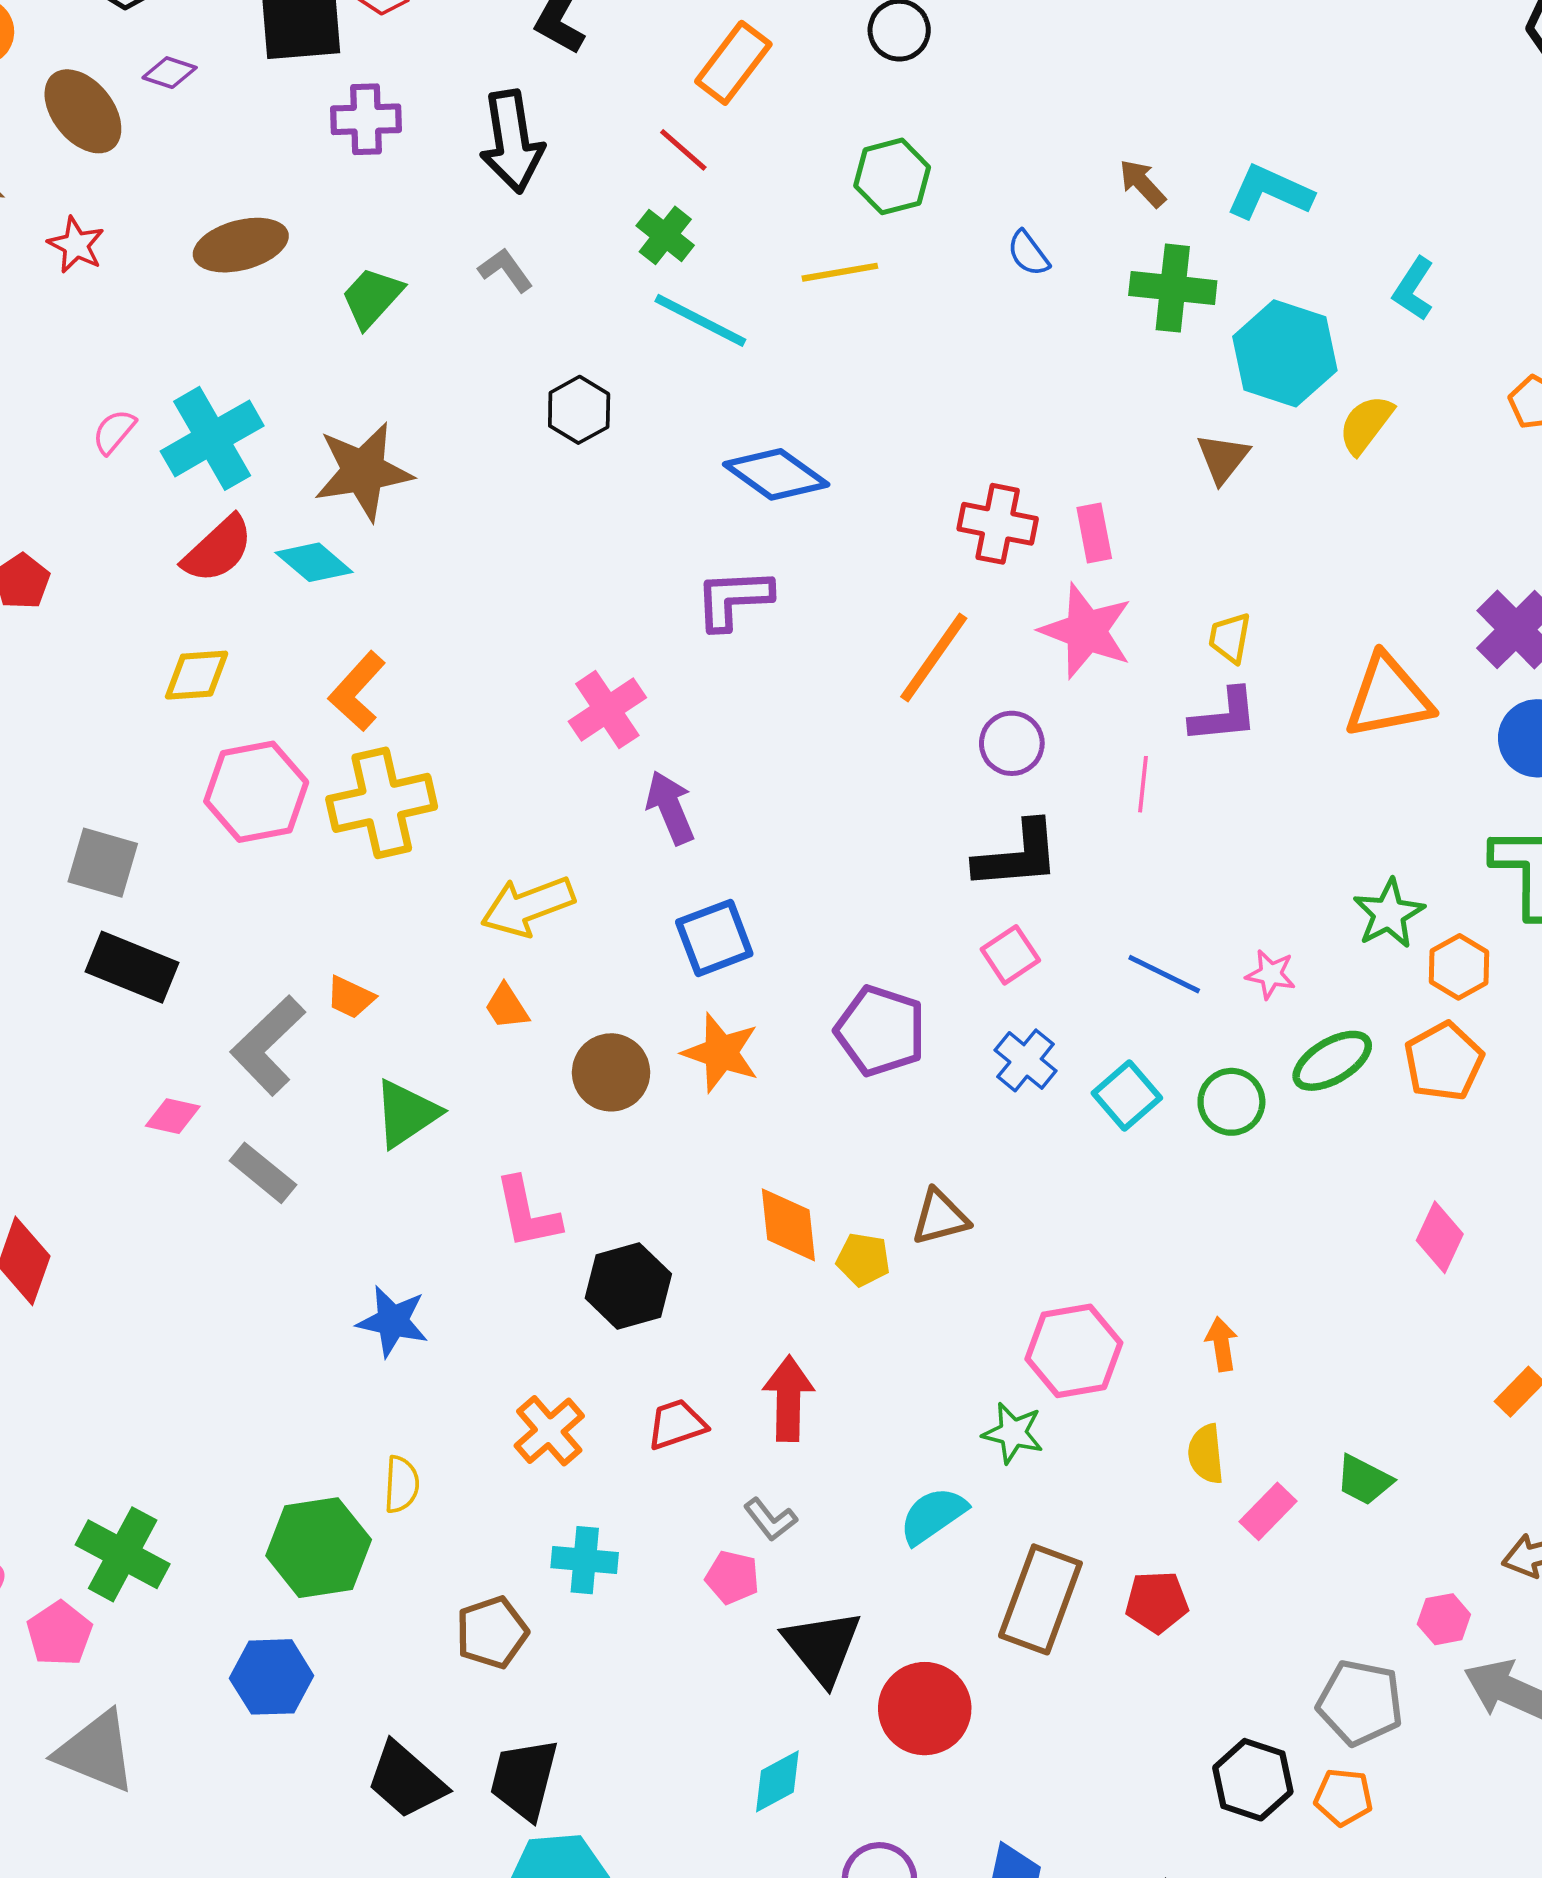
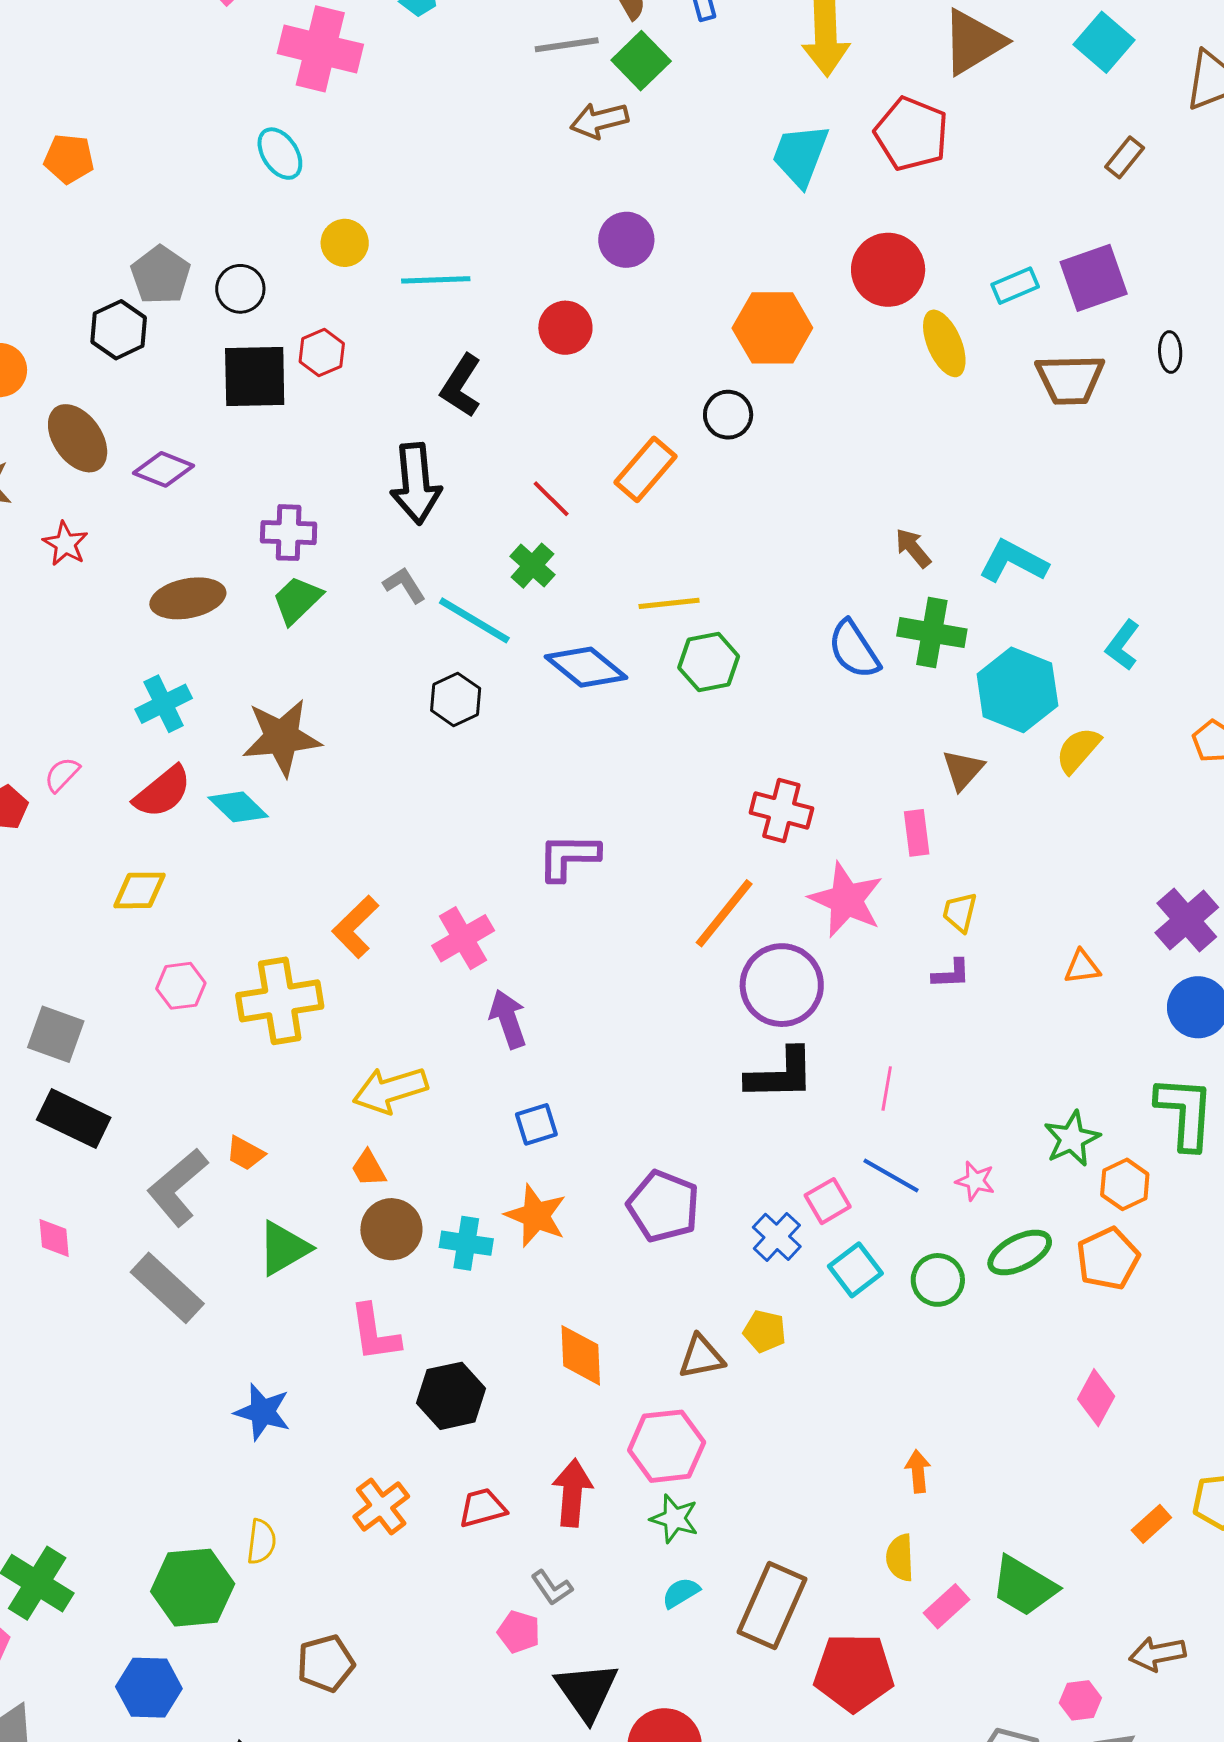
orange rectangle: (733, 63) -> (646, 469), moved
purple diamond: (170, 73) -> (164, 469), moved, size x1.4
purple cross: (366, 119) -> (289, 533), moved
green hexagon: (892, 176) -> (709, 662), moved
brown ellipse: (241, 245) -> (188, 598), moved
blue semicircle: (1028, 253) -> (854, 649), moved, size x1.6
cyan line: (700, 320) -> (474, 620), moved
pink semicircle: (114, 432) -> (62, 775), moved
cyan cross: (212, 438) -> (164, 704), size x0.7
blue diamond: (776, 474) -> (586, 667), moved
pink rectangle: (1094, 533) -> (917, 833), moved
orange L-shape: (357, 691) -> (355, 927), moved
orange triangle: (1388, 697) -> (1082, 967), size x0.5
purple L-shape: (1224, 716) -> (951, 974), size x0.7
purple circle: (1012, 743) -> (782, 985), size x1.6
pink line: (1143, 784) -> (887, 1088), moved
pink hexagon: (256, 792) -> (181, 986), size x0.6
blue square: (714, 938) -> (536, 1124), size x0.7
pink square: (1010, 955) -> (828, 1201), moved
brown circle: (611, 1072) -> (391, 1229), moved
pink diamond: (173, 1116) -> (54, 1238), moved, turned 69
gray rectangle: (263, 1173) -> (167, 1288), size x1.4
yellow pentagon: (863, 1260) -> (765, 1331), moved
pink hexagon: (1074, 1351) -> (667, 1446), moved
green star: (1013, 1433) -> (674, 1519), moved
green trapezoid: (1364, 1480) -> (1024, 1586), size x1.5
cyan semicircle: (933, 1516) -> (681, 1593), size x0.7
cyan cross: (585, 1560) -> (466, 1243), moved
brown rectangle: (1040, 1599) -> (772, 1605), moved
red pentagon: (1157, 1602) -> (854, 1672), size x1.6

